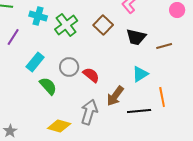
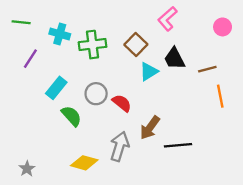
green cross: (66, 25) -> (93, 45), turned 30
black trapezoid: (136, 37) -> (175, 59), turned 50
cyan triangle: (140, 74) -> (149, 71), moved
orange line: (162, 97) -> (220, 96), moved

